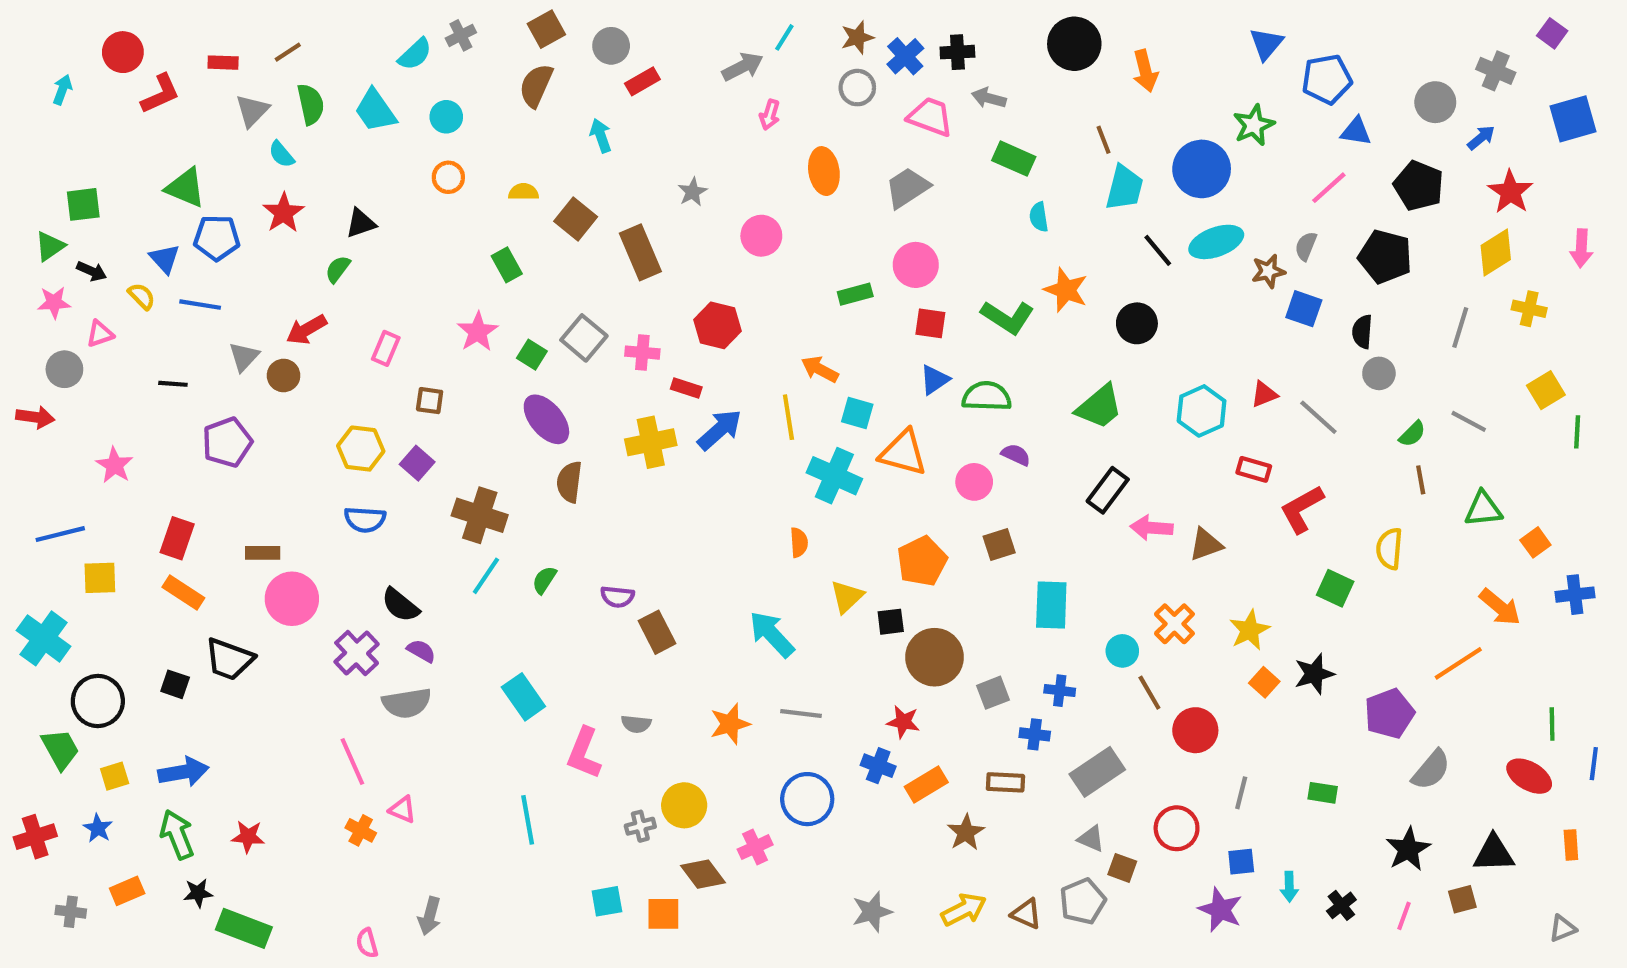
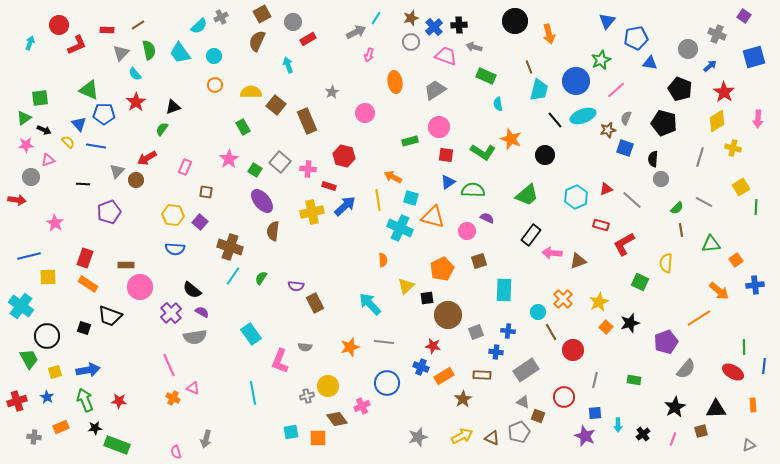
pink line: (1329, 188) -> (616, 90), moved
yellow semicircle: (523, 192) -> (251, 92), size x1.5

